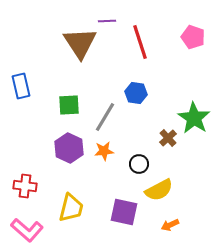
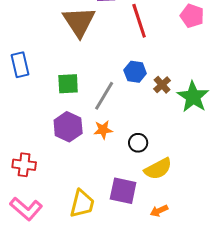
brown cross: (168, 138) -> (162, 85), moved
yellow trapezoid: (71, 208) -> (82, 204), moved
orange arrow: (170, 225) -> (159, 211), moved

